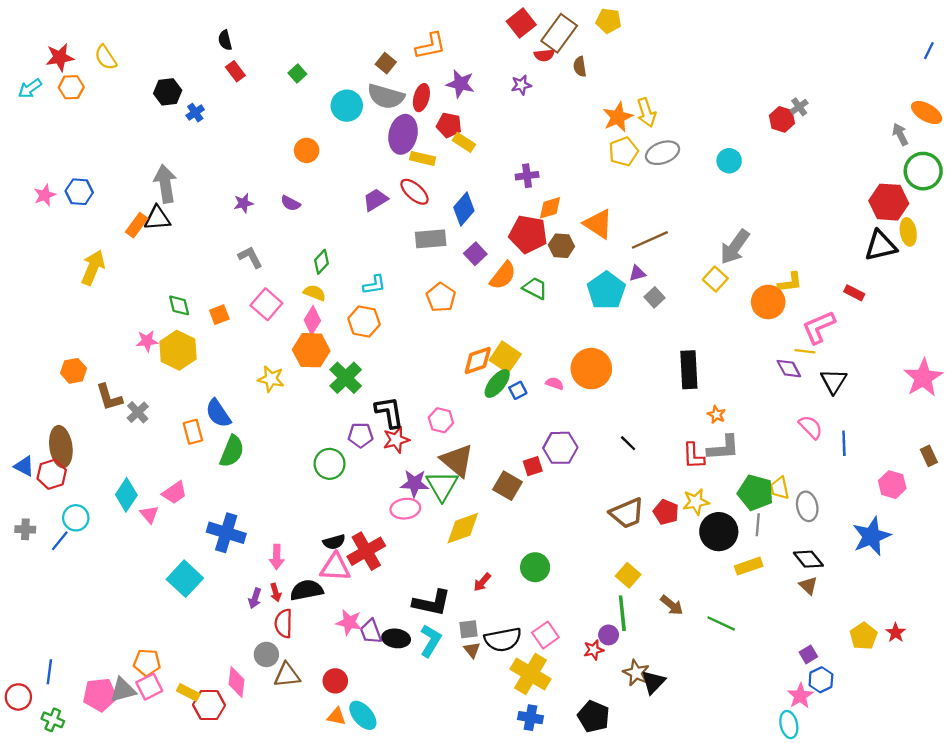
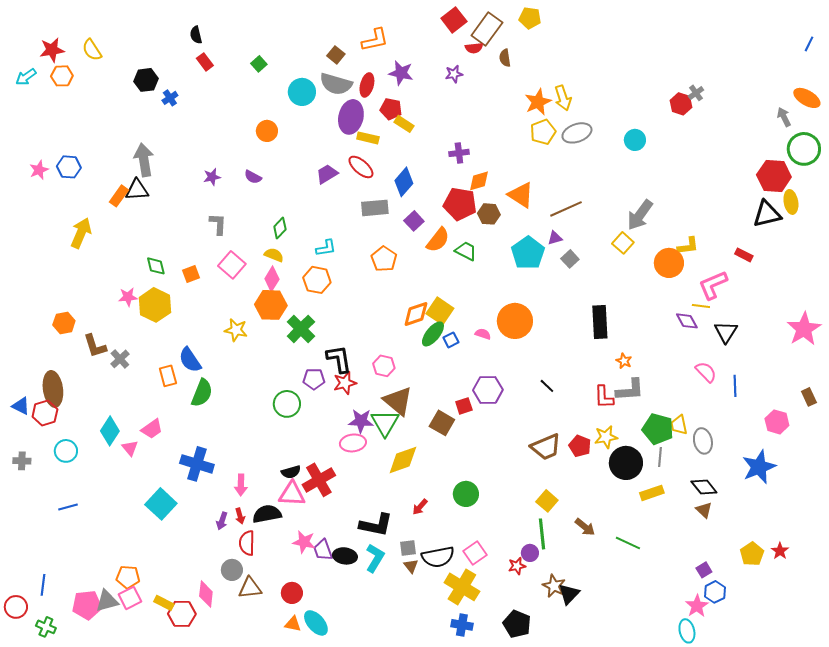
gray L-shape: (250, 257) -> (218, 224), turned 30
blue line: (60, 541) -> (68, 507), moved, turned 36

